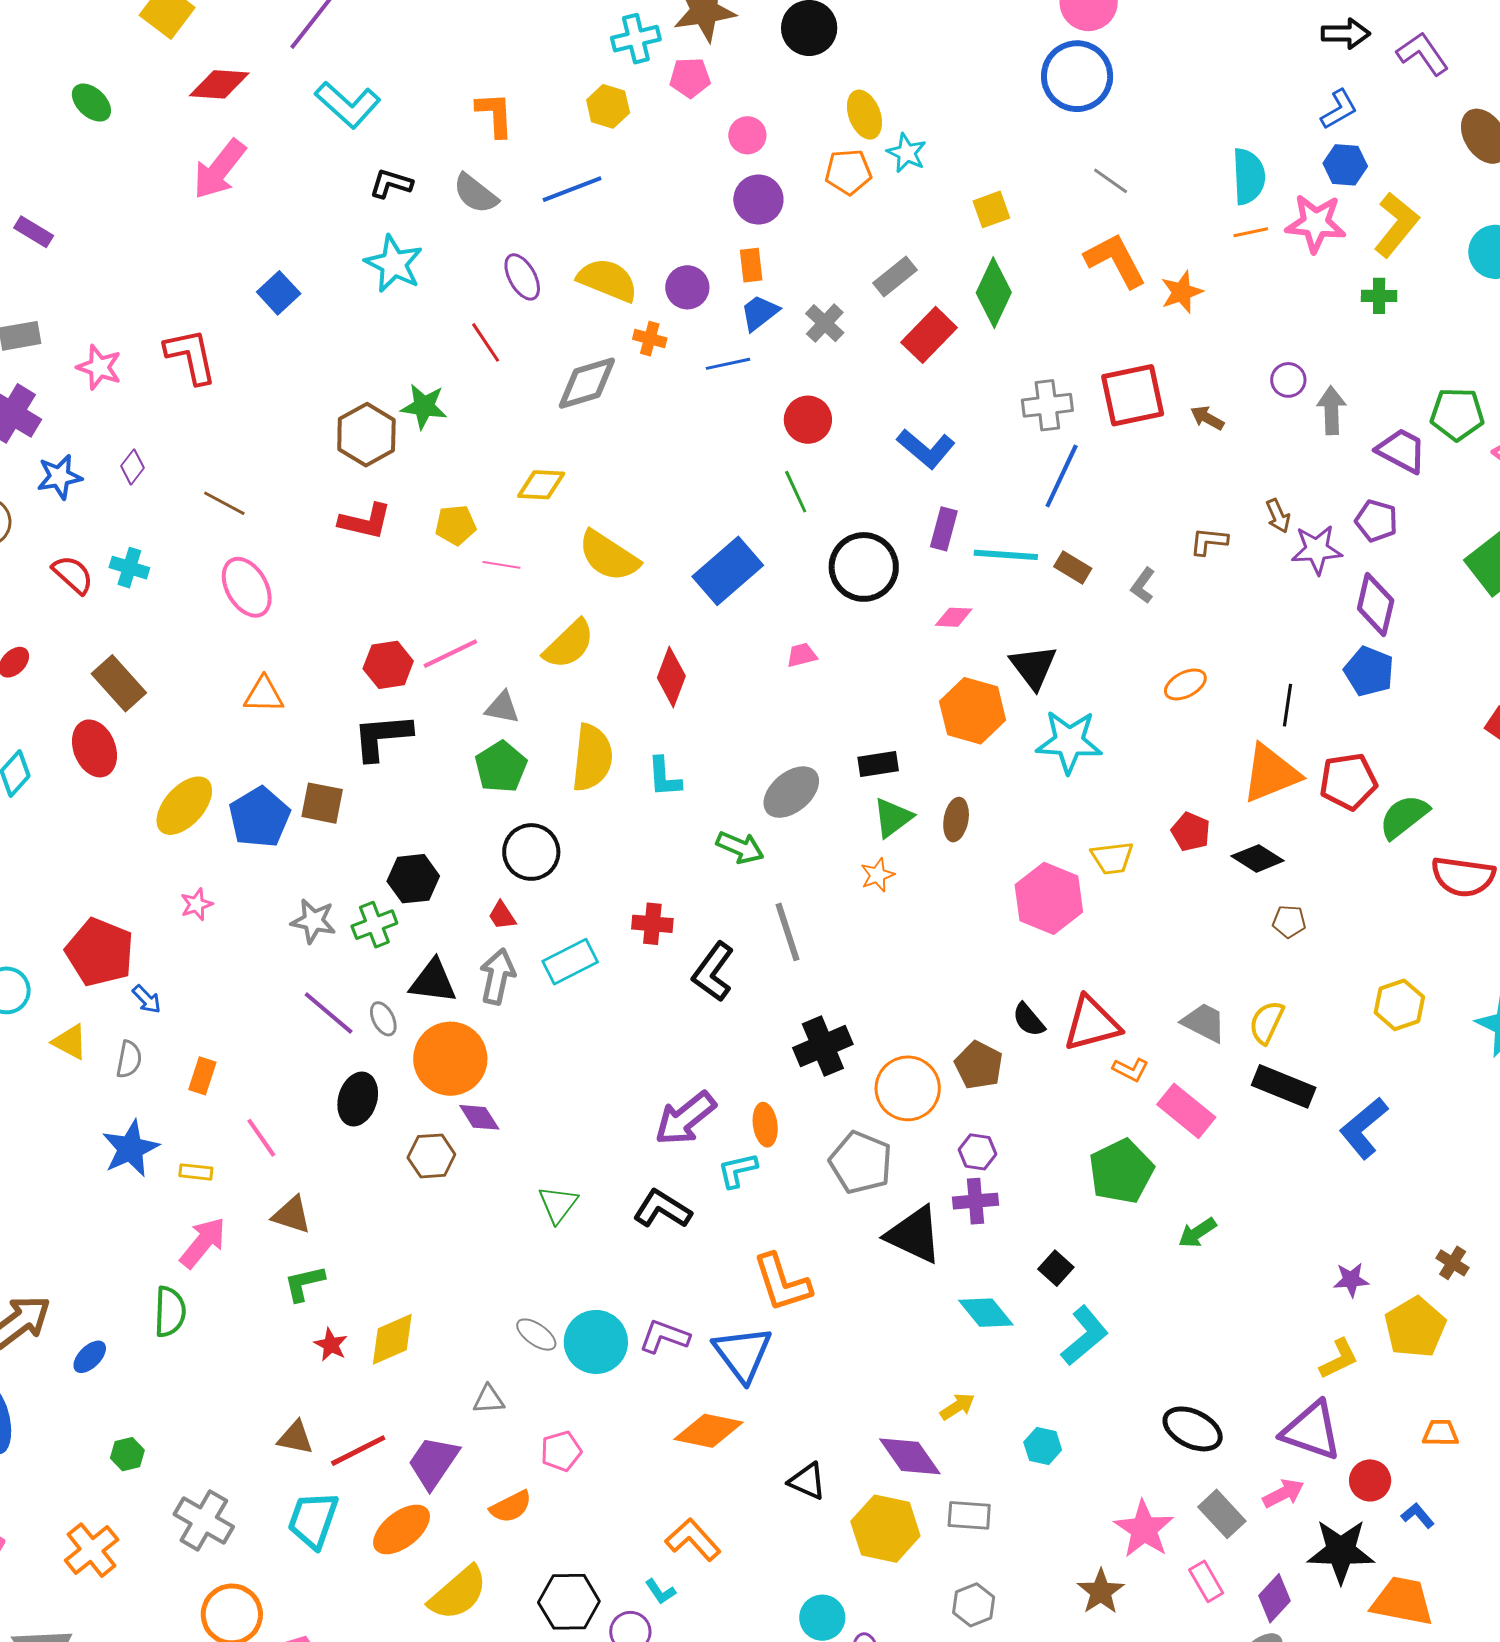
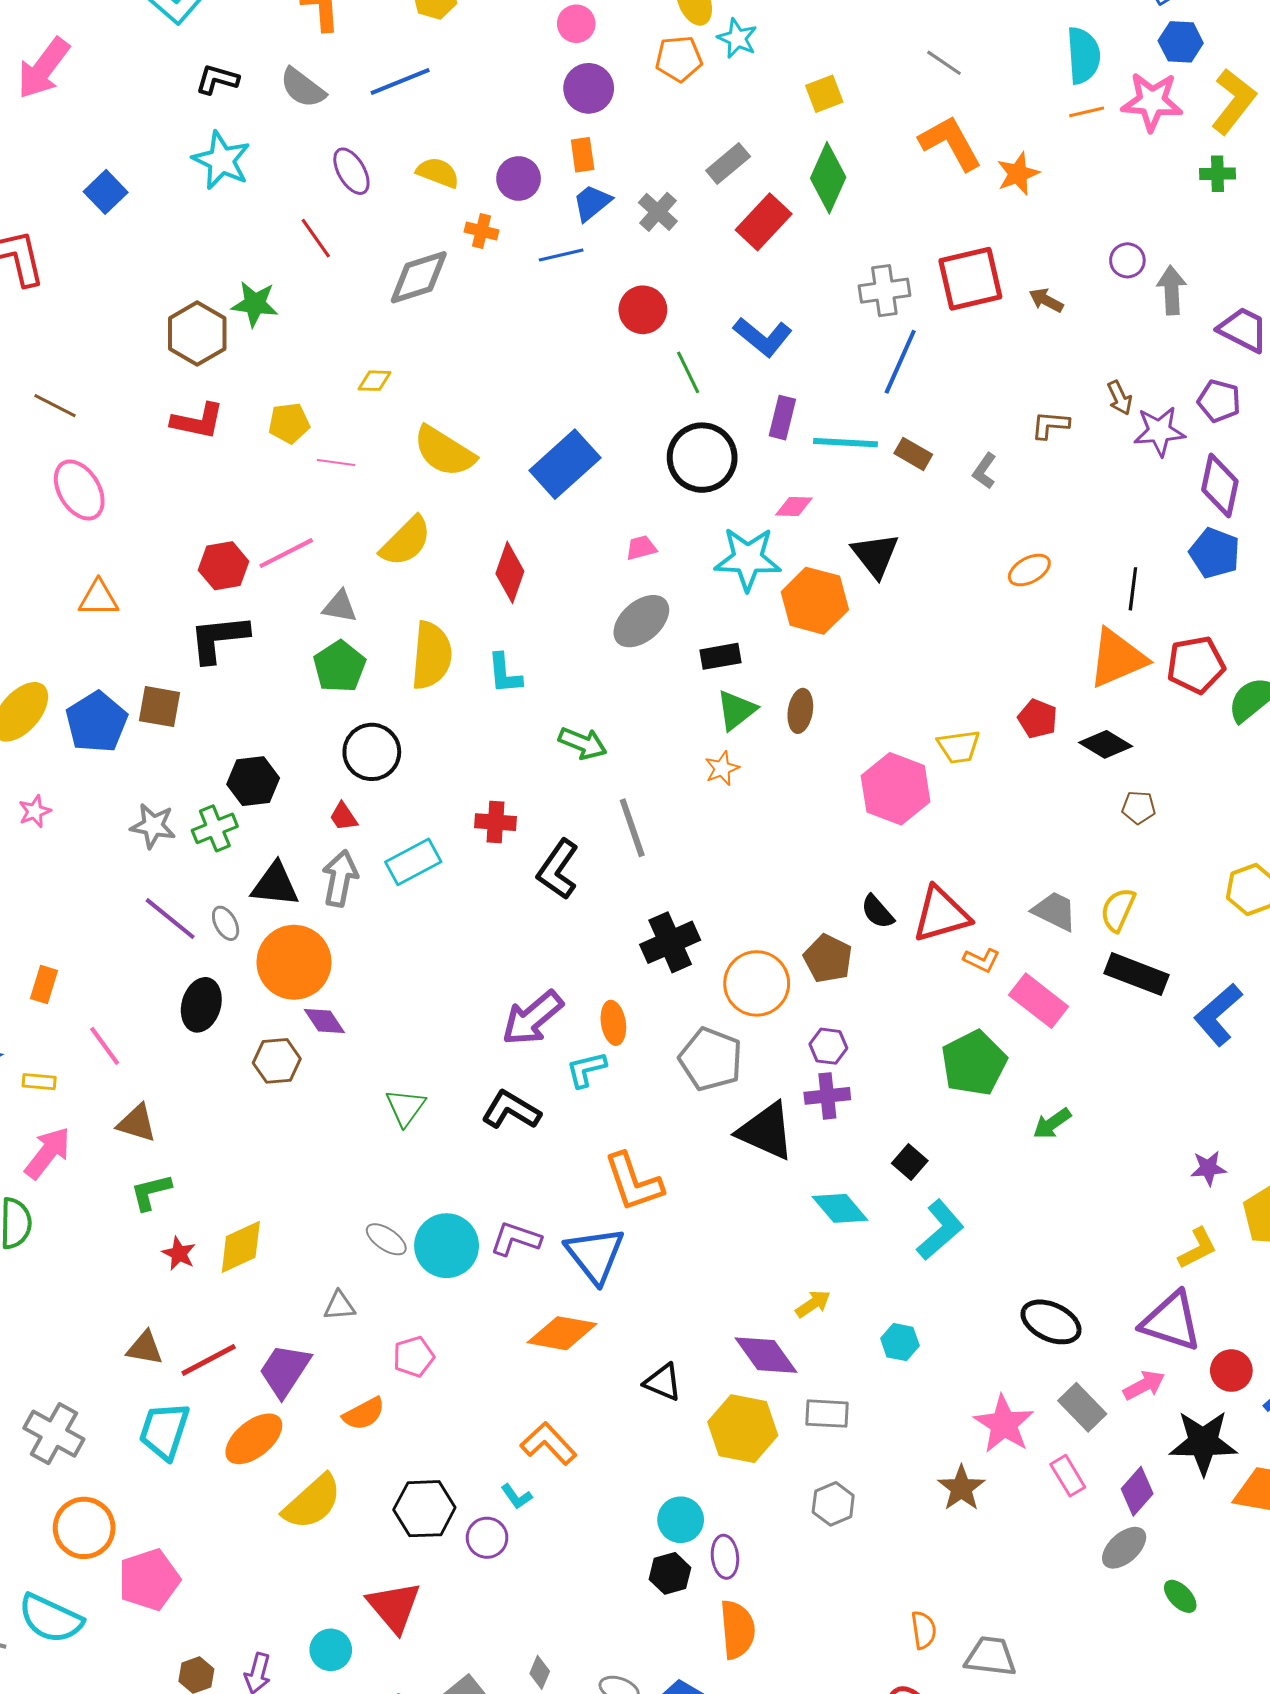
yellow semicircle: (608, 280) -> (438, 173), size x0.7
yellow diamond: (541, 485) -> (375, 381), size x0.7
green line: (796, 492) -> (688, 372), moved
cyan star: (1069, 742) -> (748, 559), moved
gray ellipse: (791, 792) -> (641, 621), moved

